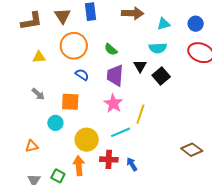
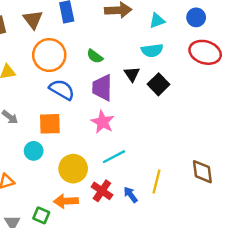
blue semicircle: (82, 75) -> (62, 90), size x1.5
yellow line: (140, 114) -> (156, 182), moved
brown diamond: (192, 150) -> (202, 172), turned 50
red cross: (109, 159) -> (102, 191), turned 36
orange arrow: (79, 166) -> (66, 201), turned -84

